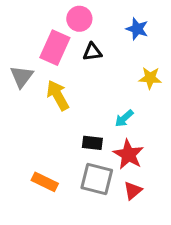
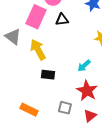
gray triangle: (22, 76) -> (13, 37), turned -30
black rectangle: (92, 143) -> (48, 75), moved
gray square: (97, 179) -> (65, 108), size x0.6

